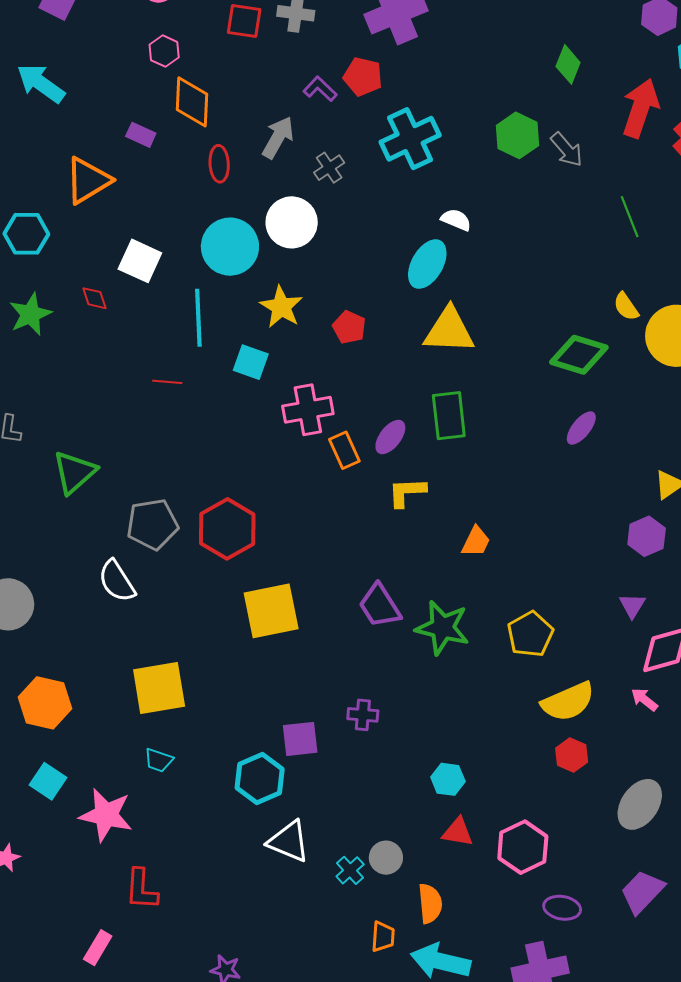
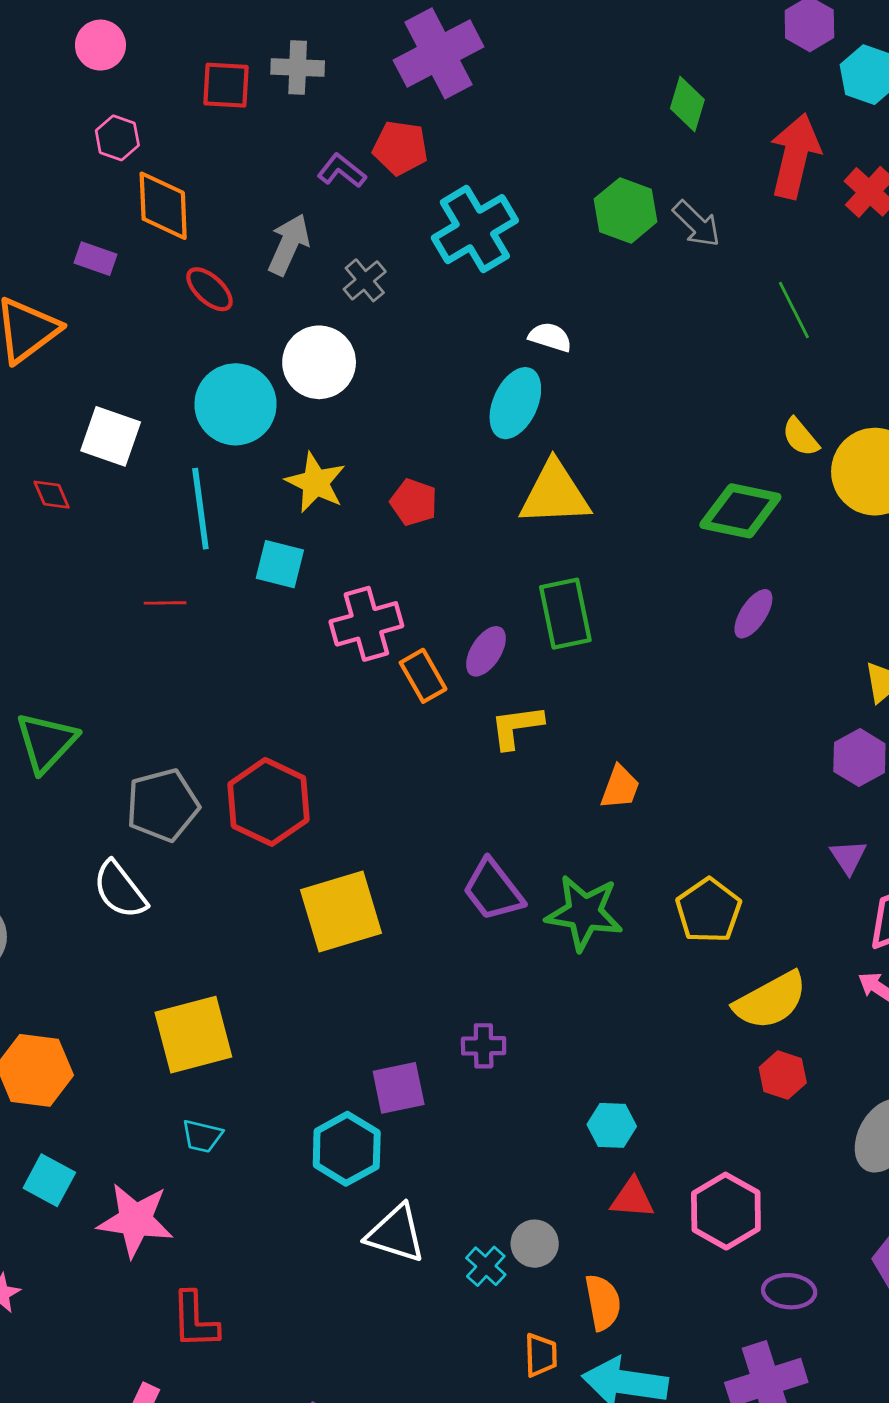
red ellipse: (219, 164) -> (209, 289), turned -39

